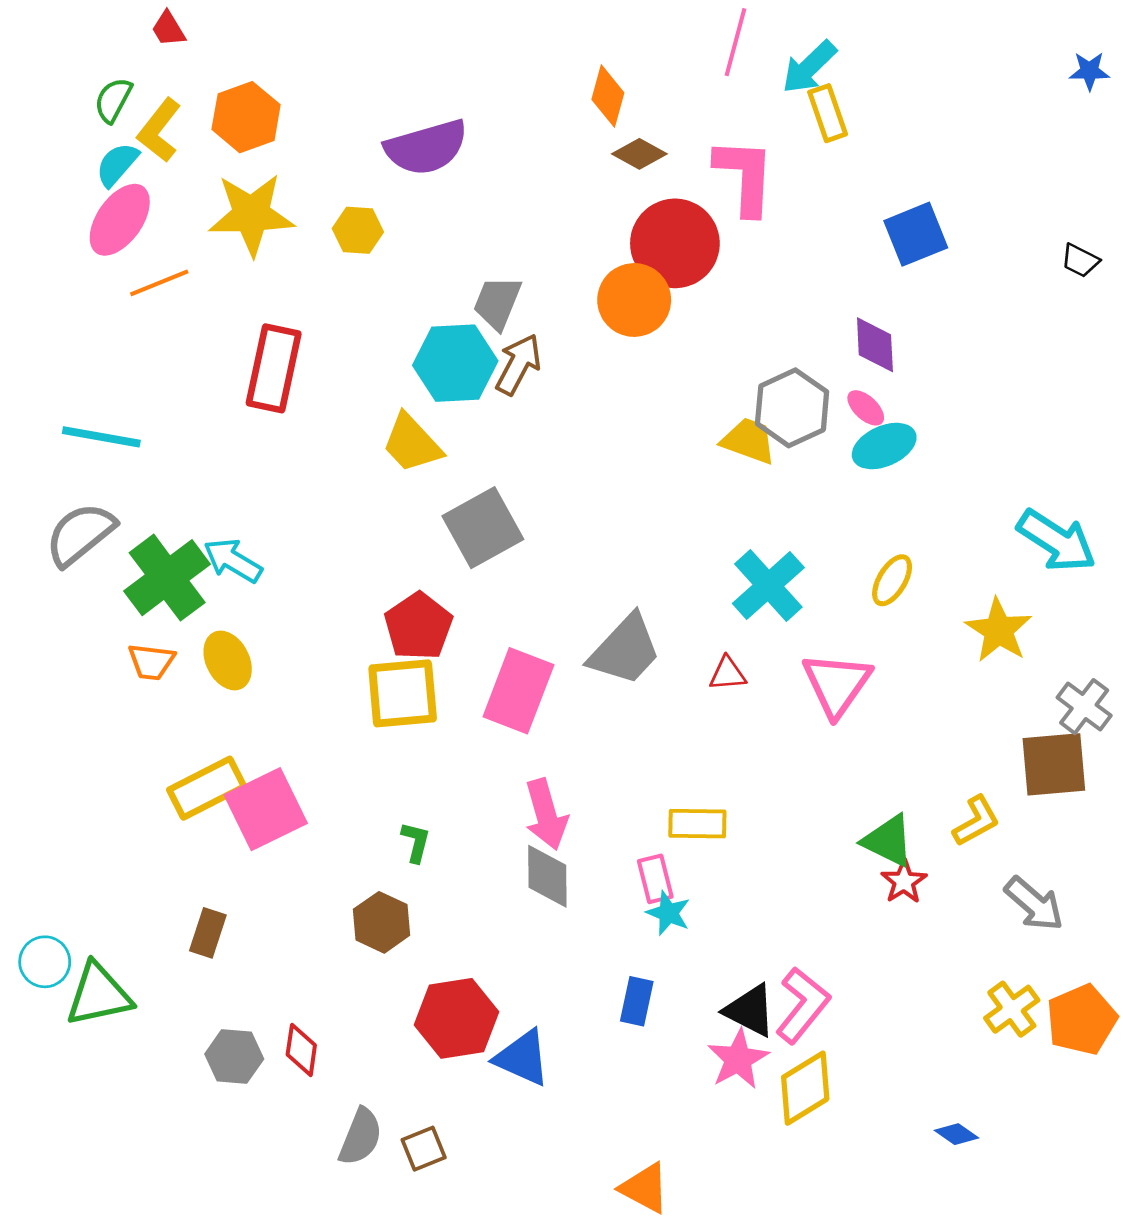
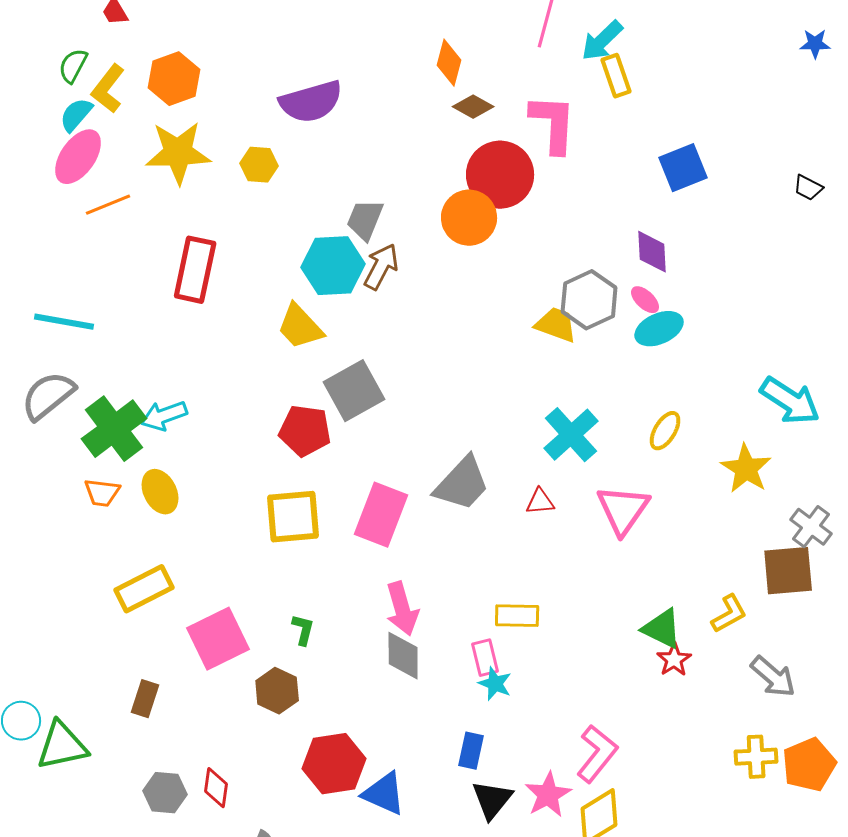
cyan arrow: (233, 560) -> (164, 416), turned -51
red pentagon: (418, 626) -> (305, 431), moved, turned -30
pink square: (266, 809) -> (218, 639), moved
yellow cross: (1012, 1009) -> (756, 757), turned 33
black triangle: (750, 1010) -> (492, 800), moved, turned 42

